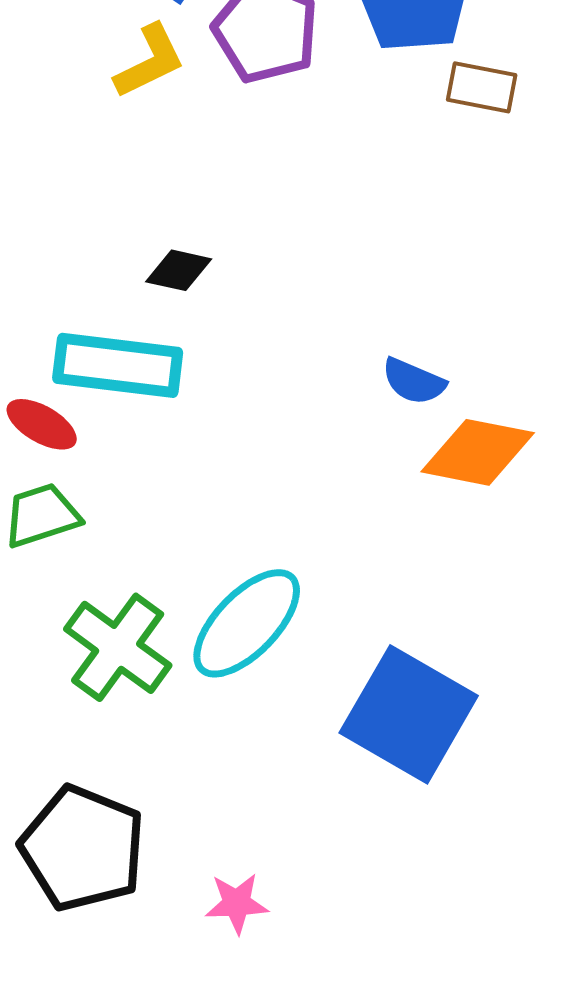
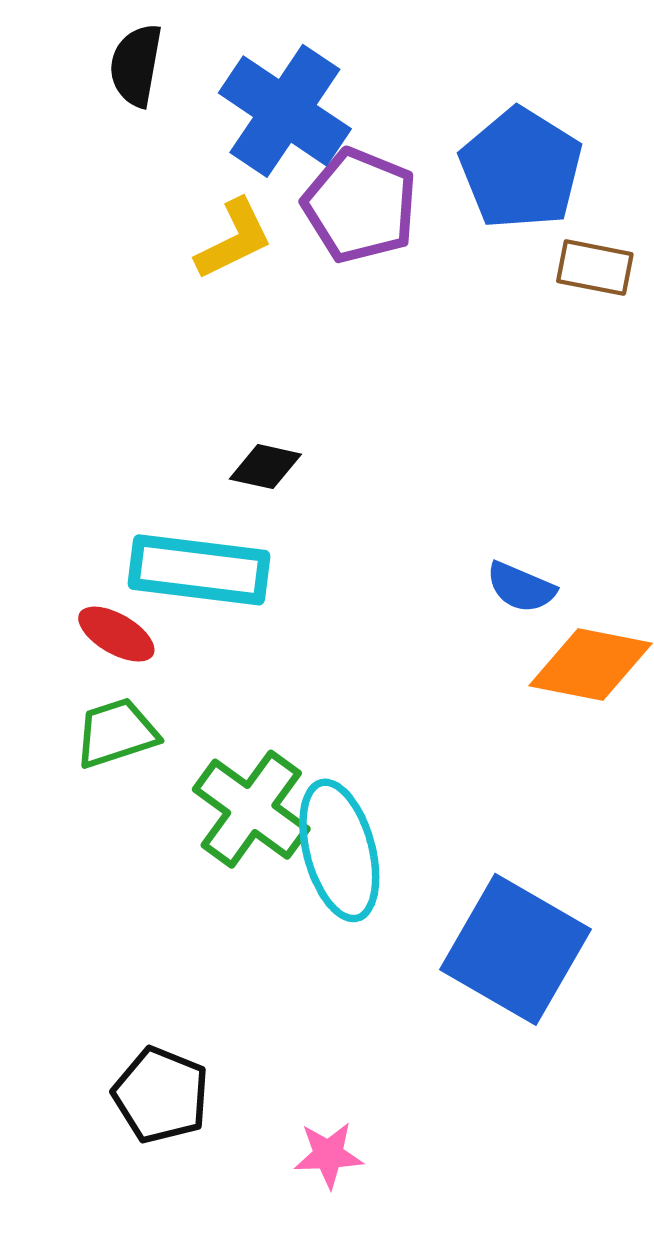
cyan ellipse: (247, 623) -> (339, 850), turned -59
green cross: (118, 647) -> (251, 809), moved
black pentagon: (83, 848) -> (161, 1095), size x0.7

